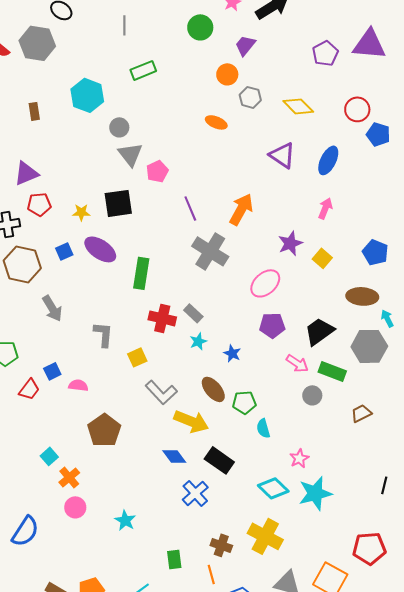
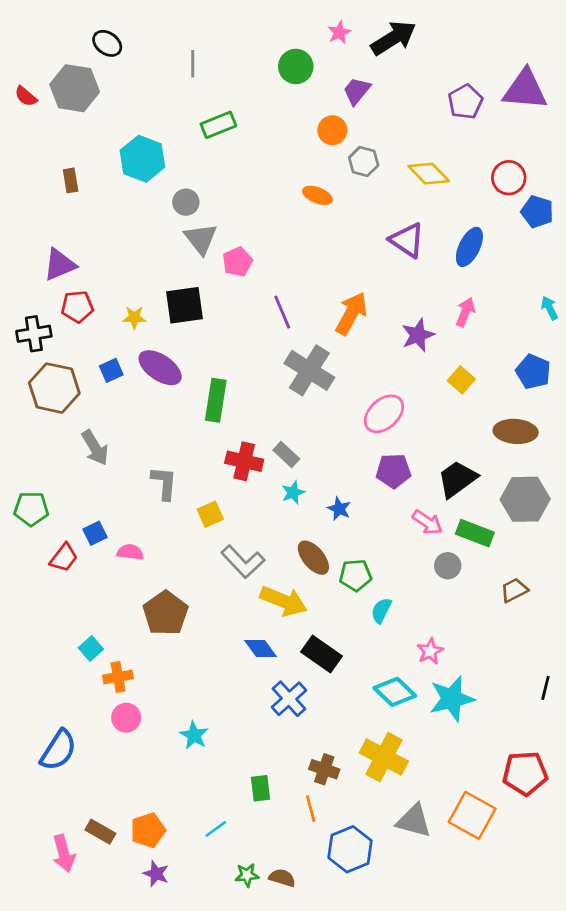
purple star: (290, 243) -> (418, 335), moved
cyan arrow: (387, 318) -> (549, 308), moved
cyan semicircle: (263, 428) -> (381, 611), turned 42
orange cross: (69, 477) -> (118, 677), turned 30

